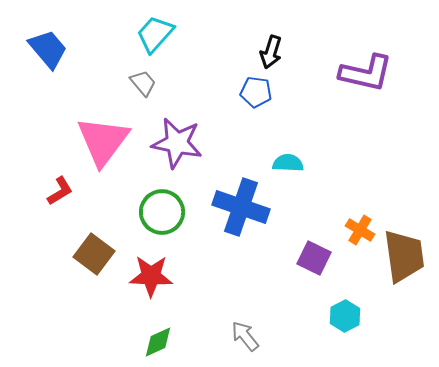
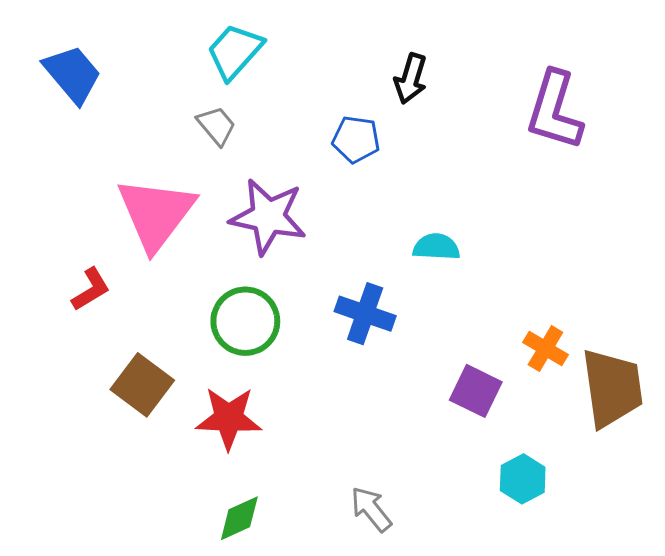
purple L-shape: (366, 73) -> (555, 110), turned 94
blue pentagon: (256, 92) -> (356, 139), moved
blue cross: (241, 207) -> (365, 314), size x0.7

